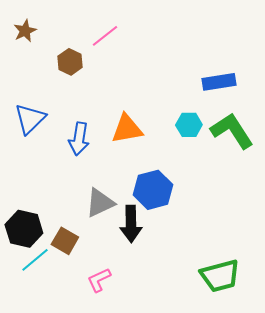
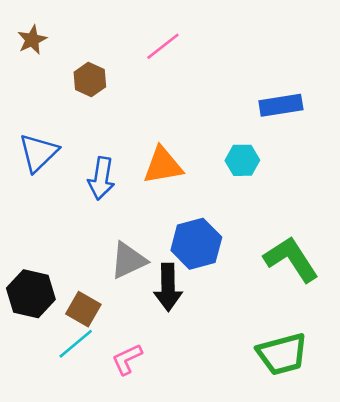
pink line: (105, 36) -> (163, 46), moved
green L-shape: (232, 131) -> (291, 259), moved
cyan line: (35, 260) -> (76, 344), moved

